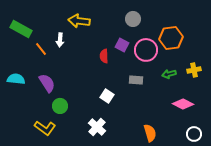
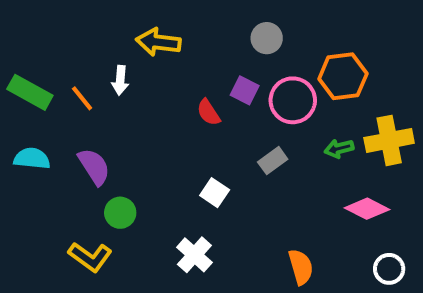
green rectangle: (21, 29) -> (30, 92), moved
red semicircle: (104, 56) -> (208, 112), turned -32
yellow cross: (194, 70) -> (389, 140), size x1.6
gray rectangle: (136, 80) -> (273, 161), turned -40

